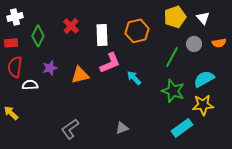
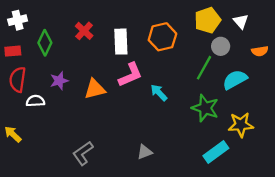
gray circle: (194, 44) -> (221, 46), moved
cyan semicircle: (204, 79) -> (235, 80), moved

